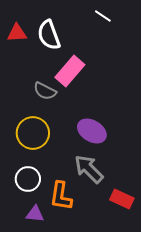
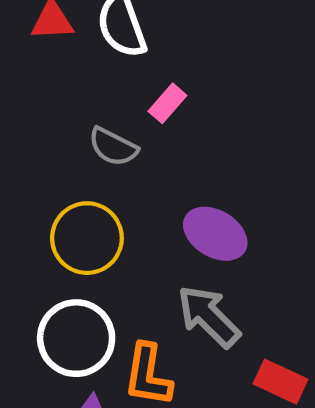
pink rectangle: (70, 71) -> (167, 103), size x0.6
white circle: (28, 179) -> (76, 338), size x1.4

